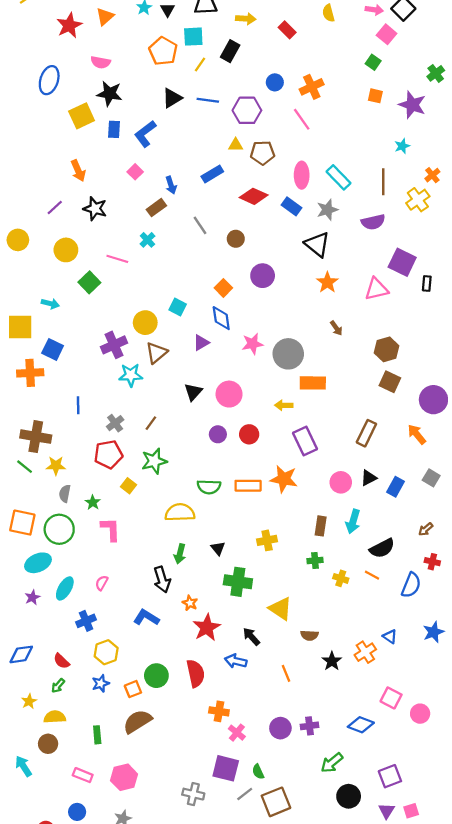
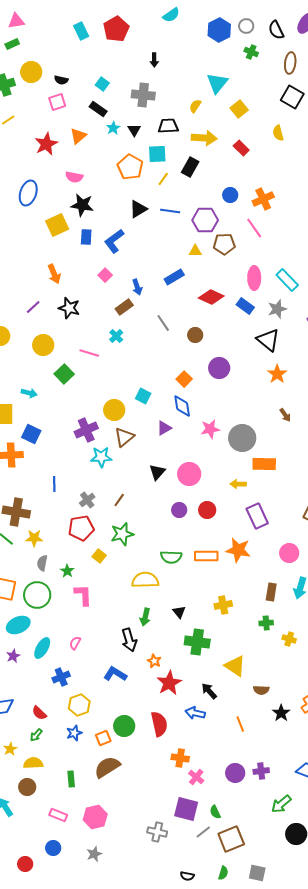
yellow arrow: (246, 19) -> (204, 138), size x1.4
brown pentagon: (263, 153) -> (224, 244), moved

